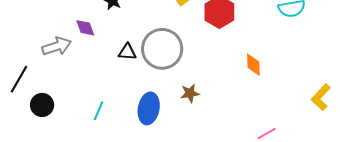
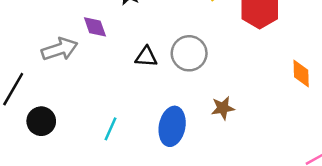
gray circle: (162, 49) -> (189, 53), size x0.7

